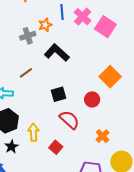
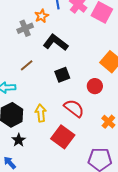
black square: (59, 94) -> (62, 75), moved
yellow arrow: (33, 132) -> (41, 113), moved
red square: (56, 147) -> (63, 137), size x1.6

